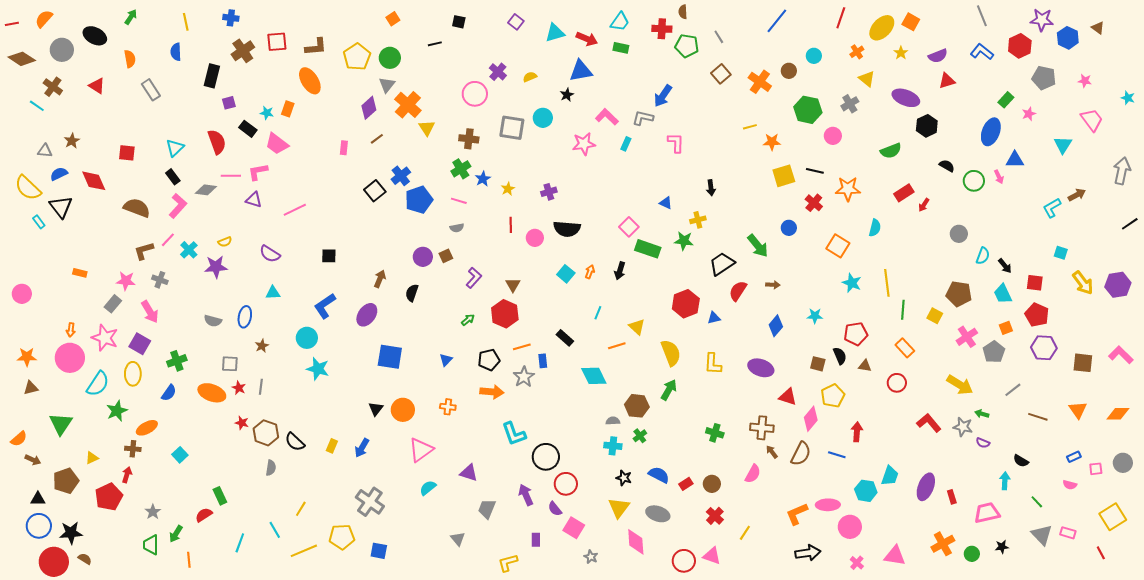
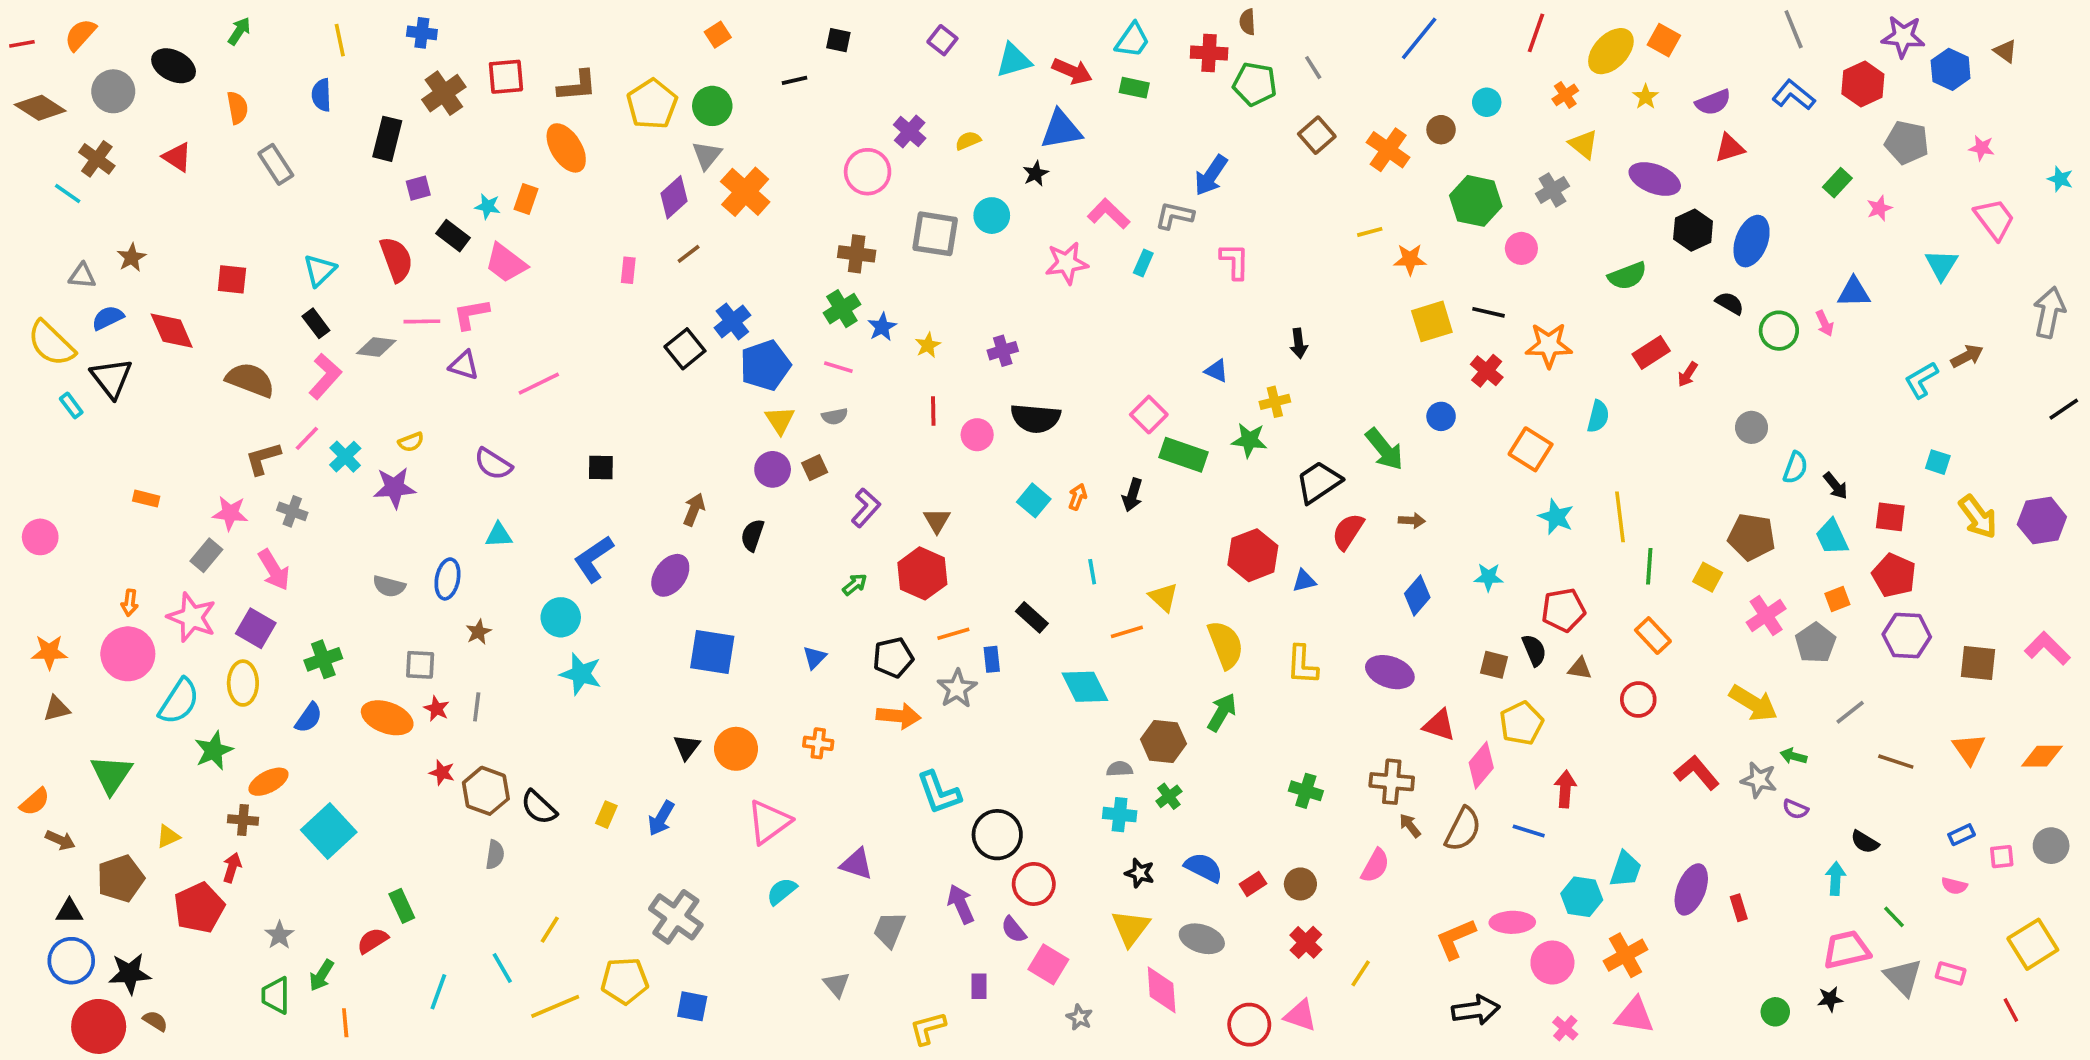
yellow triangle: (427, 128) -> (780, 420), moved
blue ellipse: (991, 132) -> (1752, 241), moved
cyan line: (598, 313) -> (1092, 572), turned -32
cyan square: (180, 455) -> (329, 831), size x1.8
pink trapezoid: (987, 513) -> (1846, 950), moved
orange cross: (943, 544) -> (1626, 955), moved

